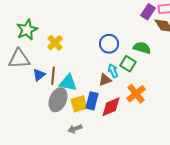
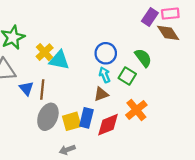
green semicircle: (142, 48) -> (143, 58), turned 36
cyan arrow: (113, 71) -> (105, 75), moved
blue triangle: (39, 75) -> (26, 88), turned -32
cyan triangle: (68, 83) -> (59, 60), moved

